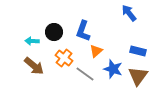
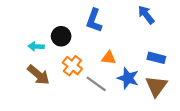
blue L-shape: (83, 31) -> (94, 20), moved
orange triangle: (96, 51) -> (109, 58), turned 48

